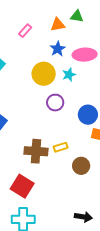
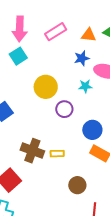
pink rectangle: (25, 31) -> (56, 32), size x1.5
yellow circle: (44, 74) -> (46, 87), moved
brown circle: (81, 166) -> (77, 185), moved

